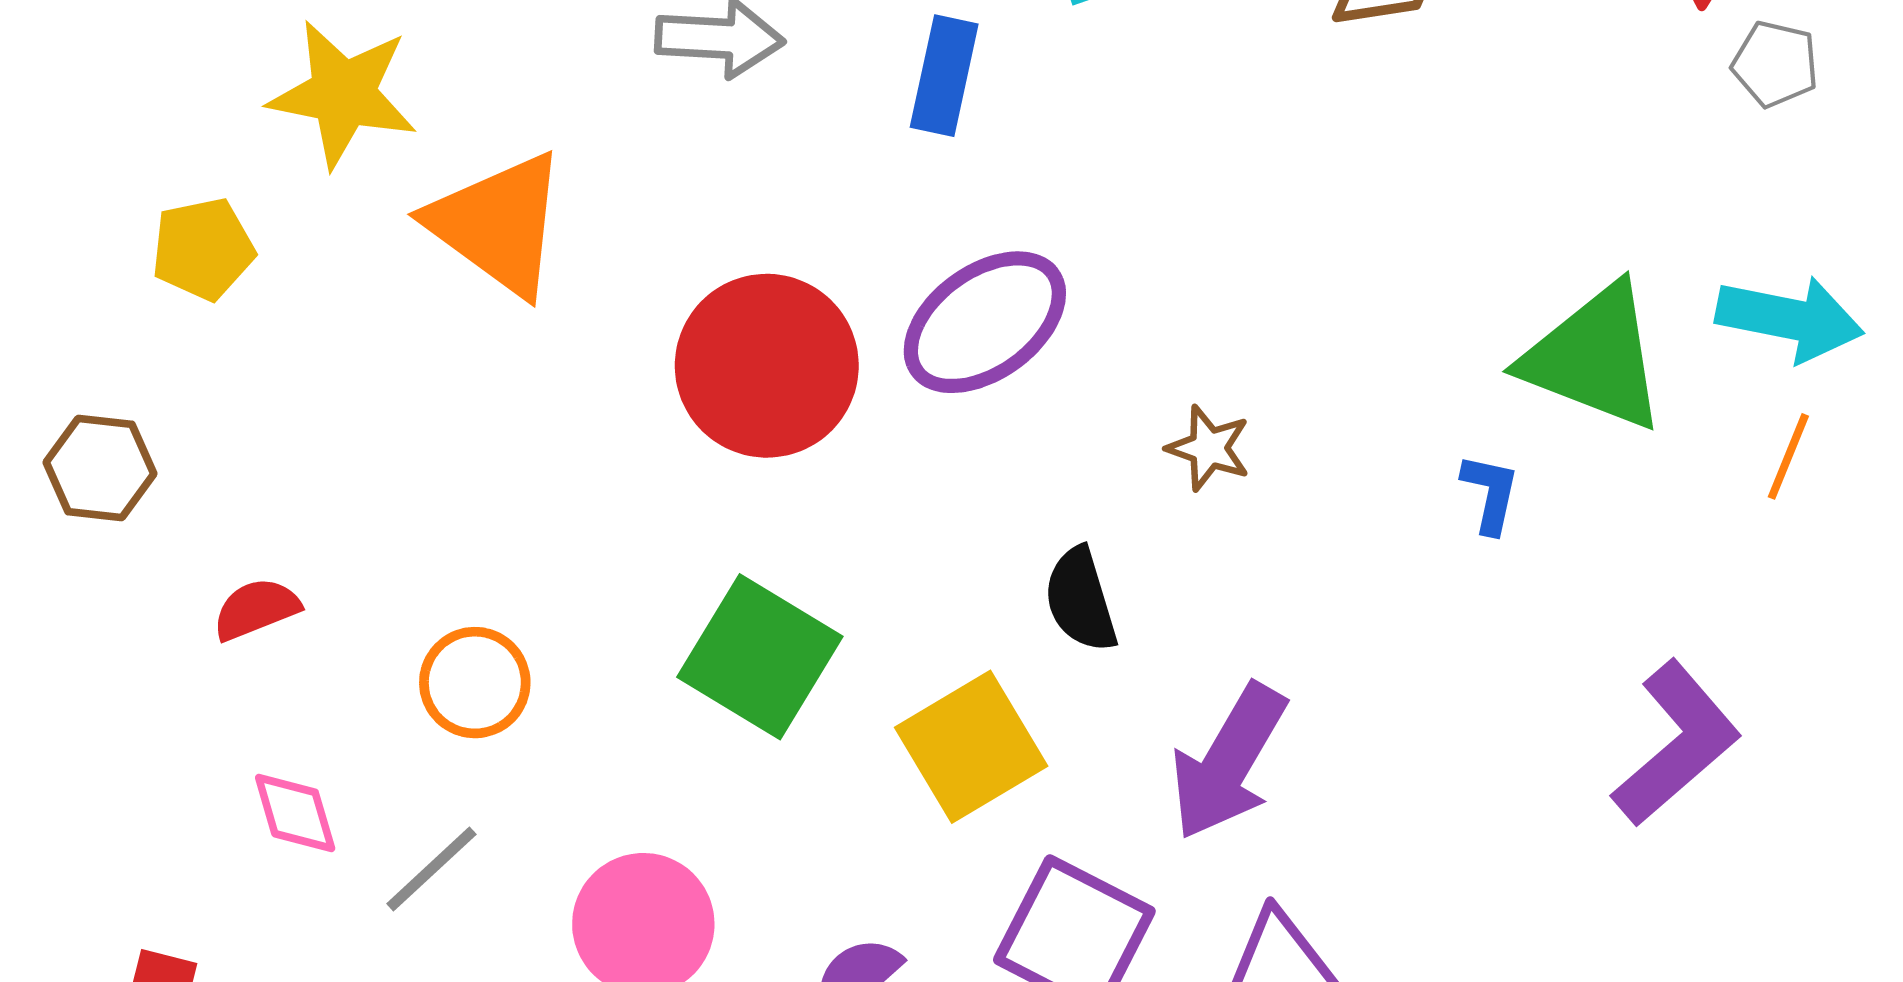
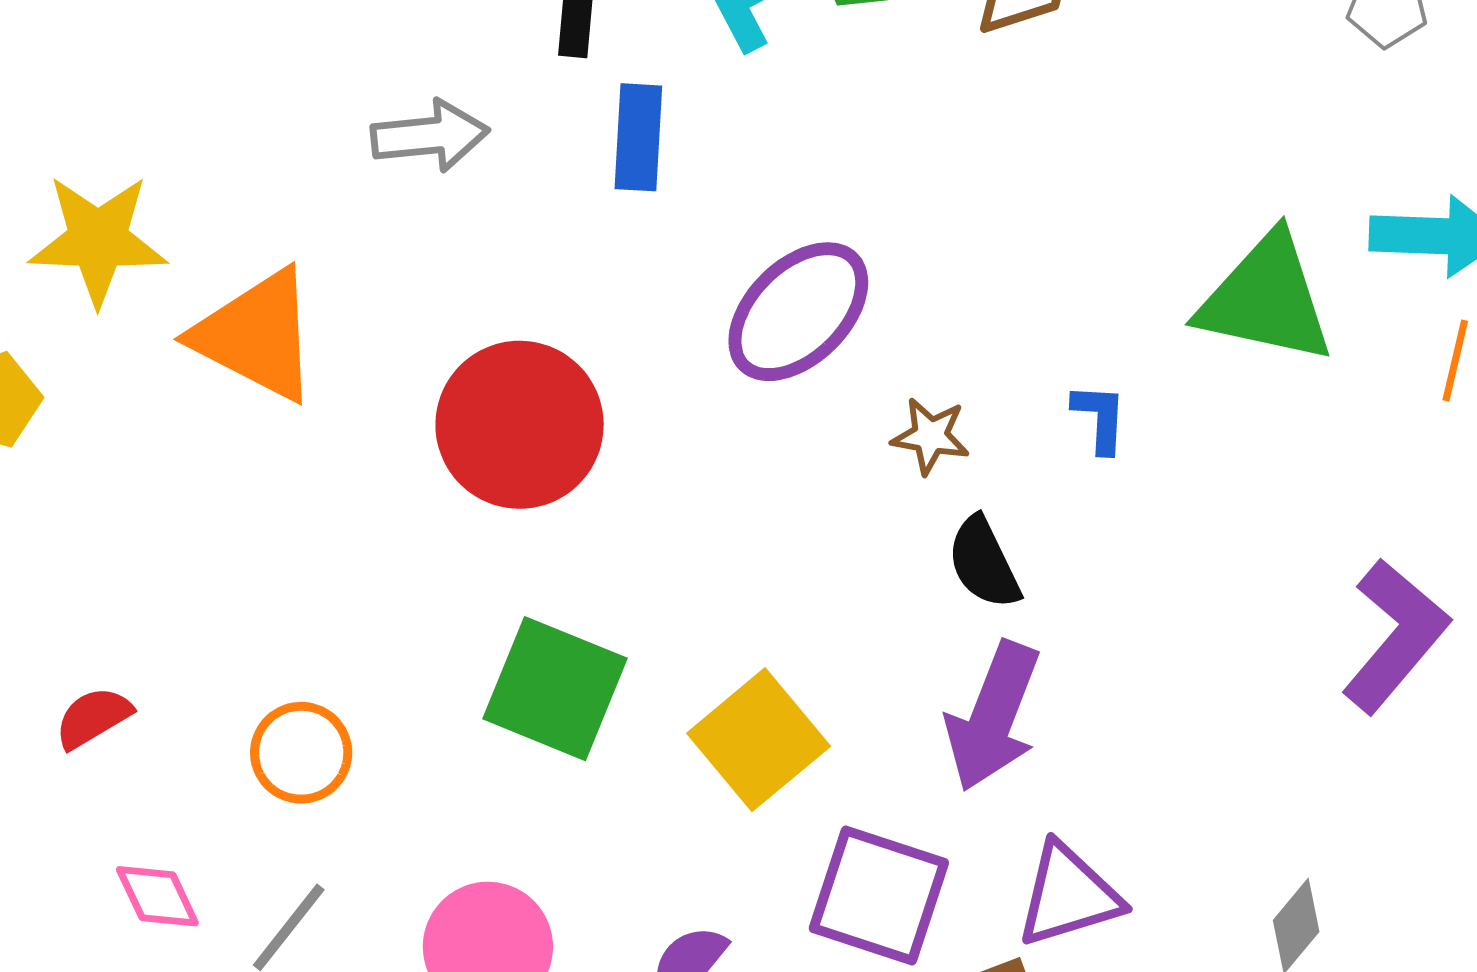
purple ellipse: (985, 322) -> (798, 312), moved
blue L-shape: (1490, 493) -> (1100, 418), moved
black semicircle: (1081, 600) -> (984, 563), moved

